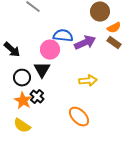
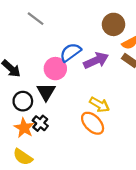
blue semicircle: (63, 36) -> (70, 52), turned -42
yellow arrow: (88, 81) -> (100, 105), turned 36
orange ellipse: (79, 117) -> (93, 123), moved

